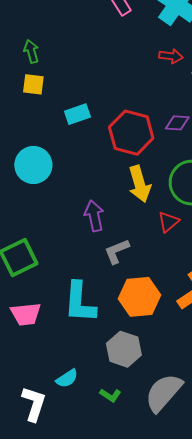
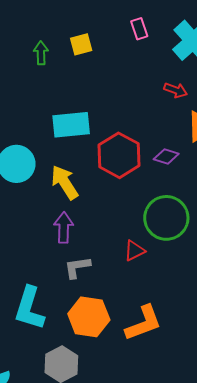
yellow square: (33, 84) -> (81, 44), moved, turned -35
cyan rectangle: (77, 114) -> (71, 125), size x1.5
yellow arrow: (140, 184) -> (65, 182), moved, turned 150

